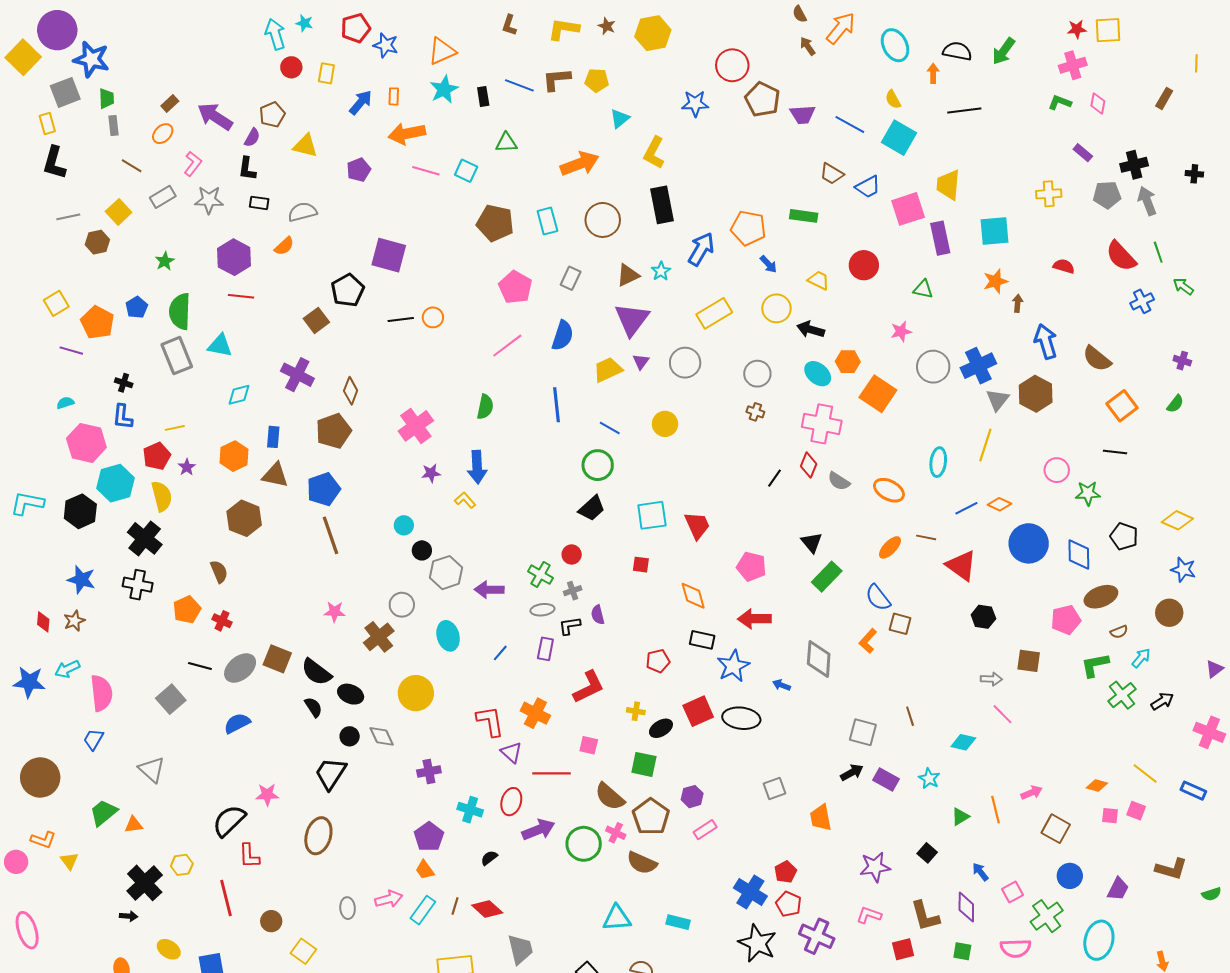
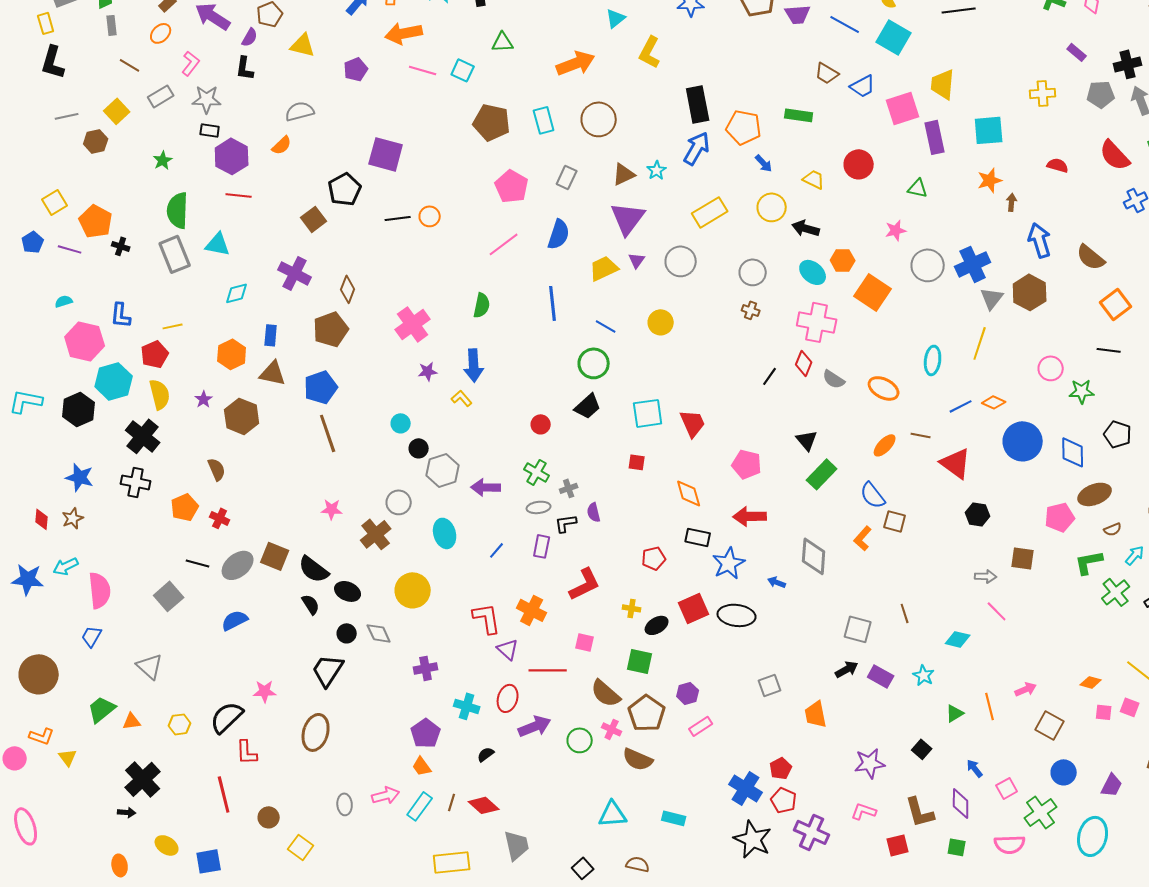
black rectangle: (259, 203) -> (210, 130), moved
black rectangle: (662, 205) -> (698, 104), moved
blue pentagon: (137, 307) -> (33, 242), moved
black cross: (124, 383) -> (121, 246), moved
purple star: (187, 467) -> (204, 399), moved
red circle: (572, 554) -> (541, 424), moved
green circle: (584, 844) -> (580, 740), size x0.7
yellow hexagon: (182, 865) -> (180, 724), moved

